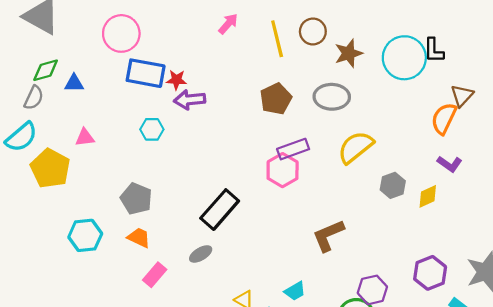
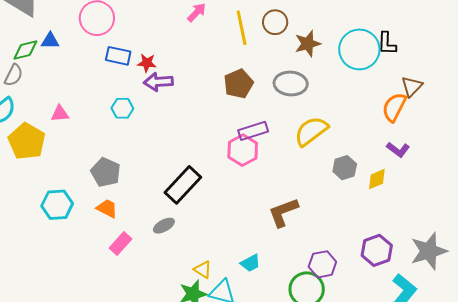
blue rectangle: (146, 73) -> (118, 56), size x0.7
blue triangle: (74, 83) -> (50, 41), moved

